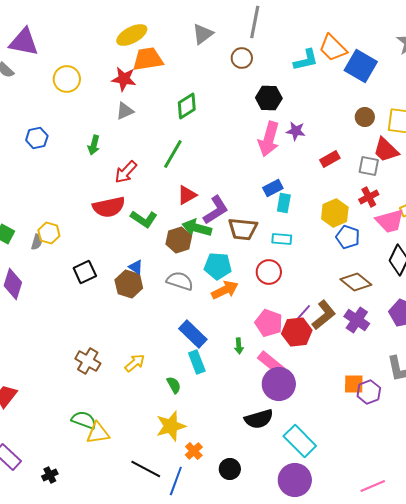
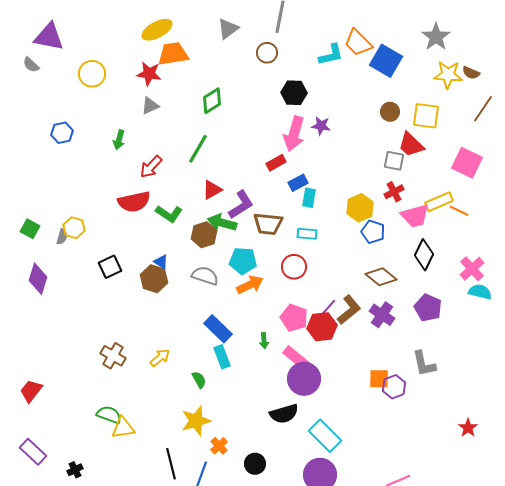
red rectangle: (330, 159) -> (276, 163), moved
black line: (146, 469) -> (171, 464), turned 48

